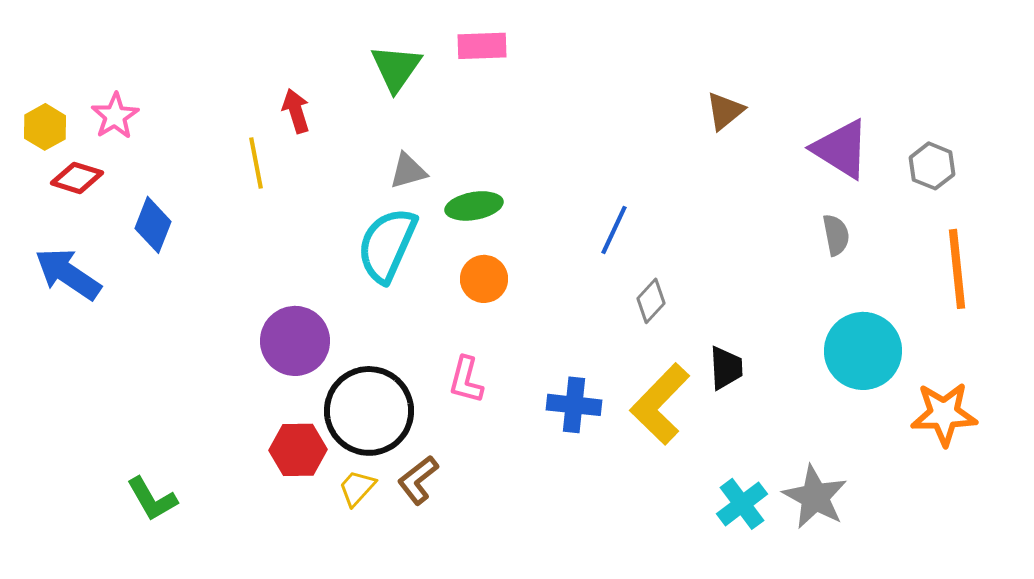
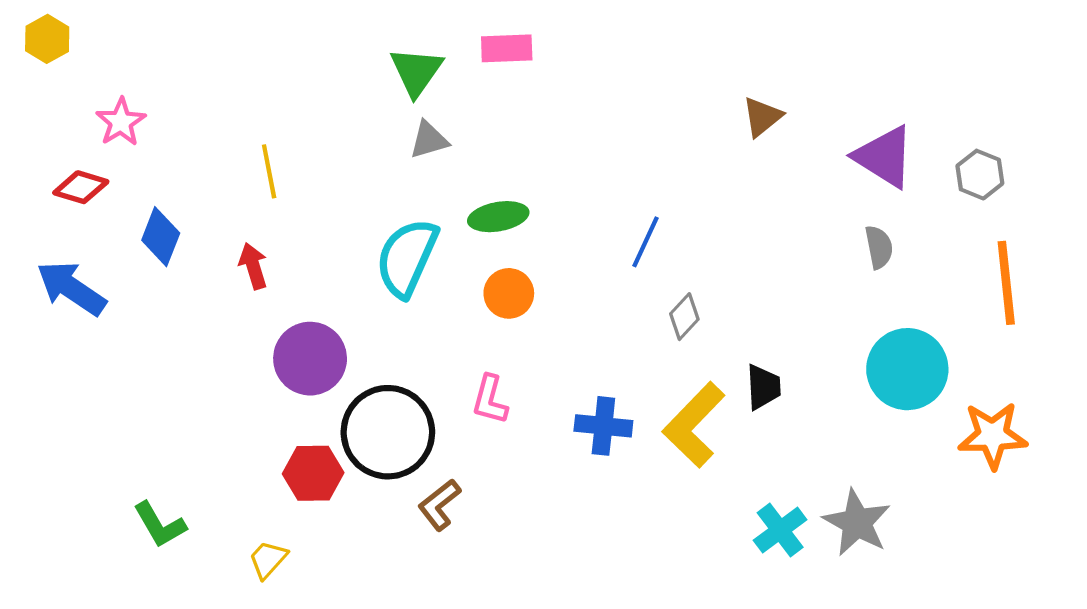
red arrow: (296, 111) -> (253, 266), moved
yellow hexagon: (45, 127) -> (47, 39), moved
gray triangle: (408, 171) -> (429, 140), moved
yellow trapezoid: (357, 488) -> (268, 559), moved

